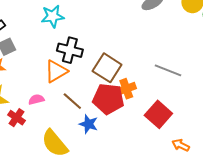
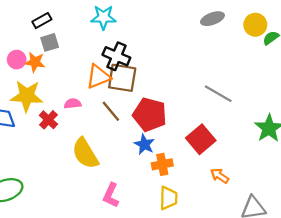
brown square: (107, 68) -> (122, 78), moved, turned -32
orange cross: (126, 89) -> (162, 164), moved
blue star: (89, 124) -> (144, 144), moved

